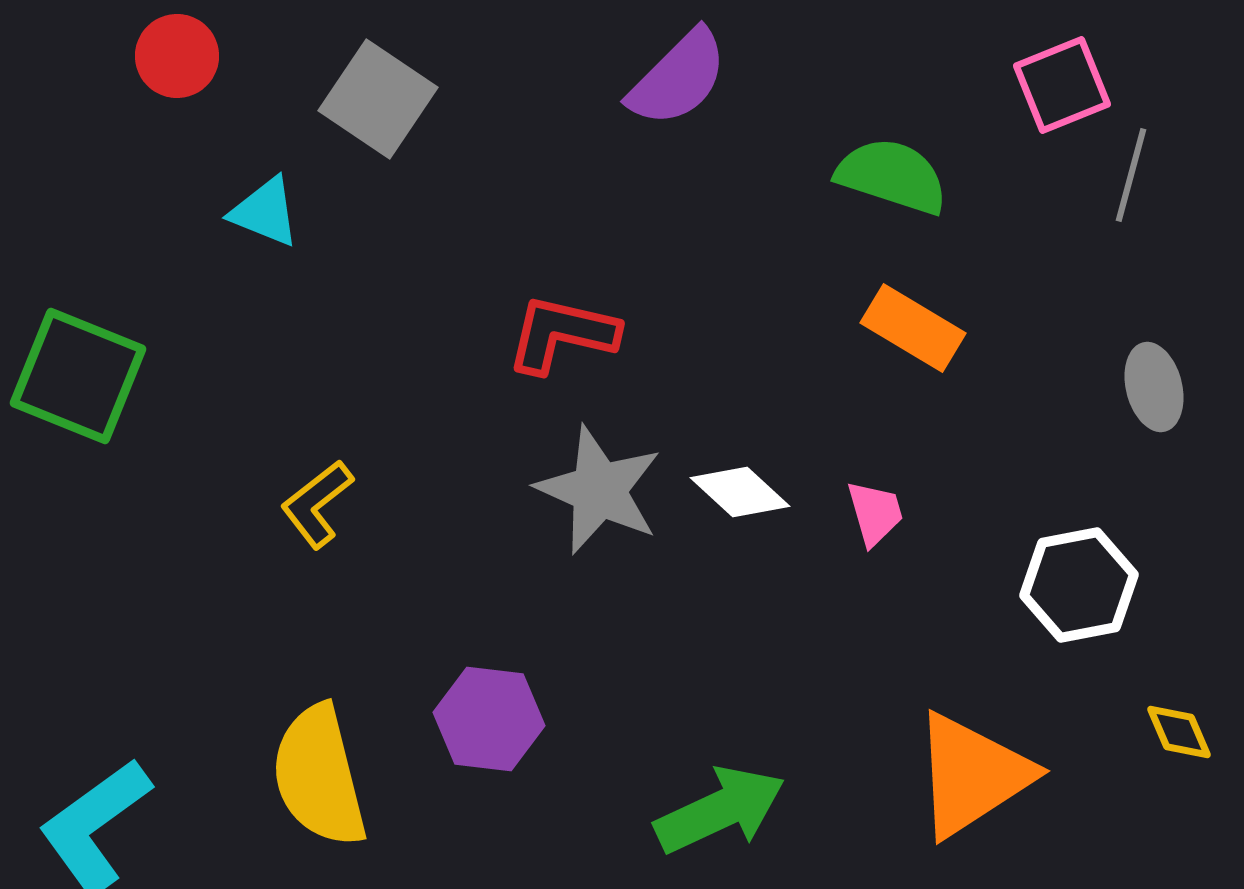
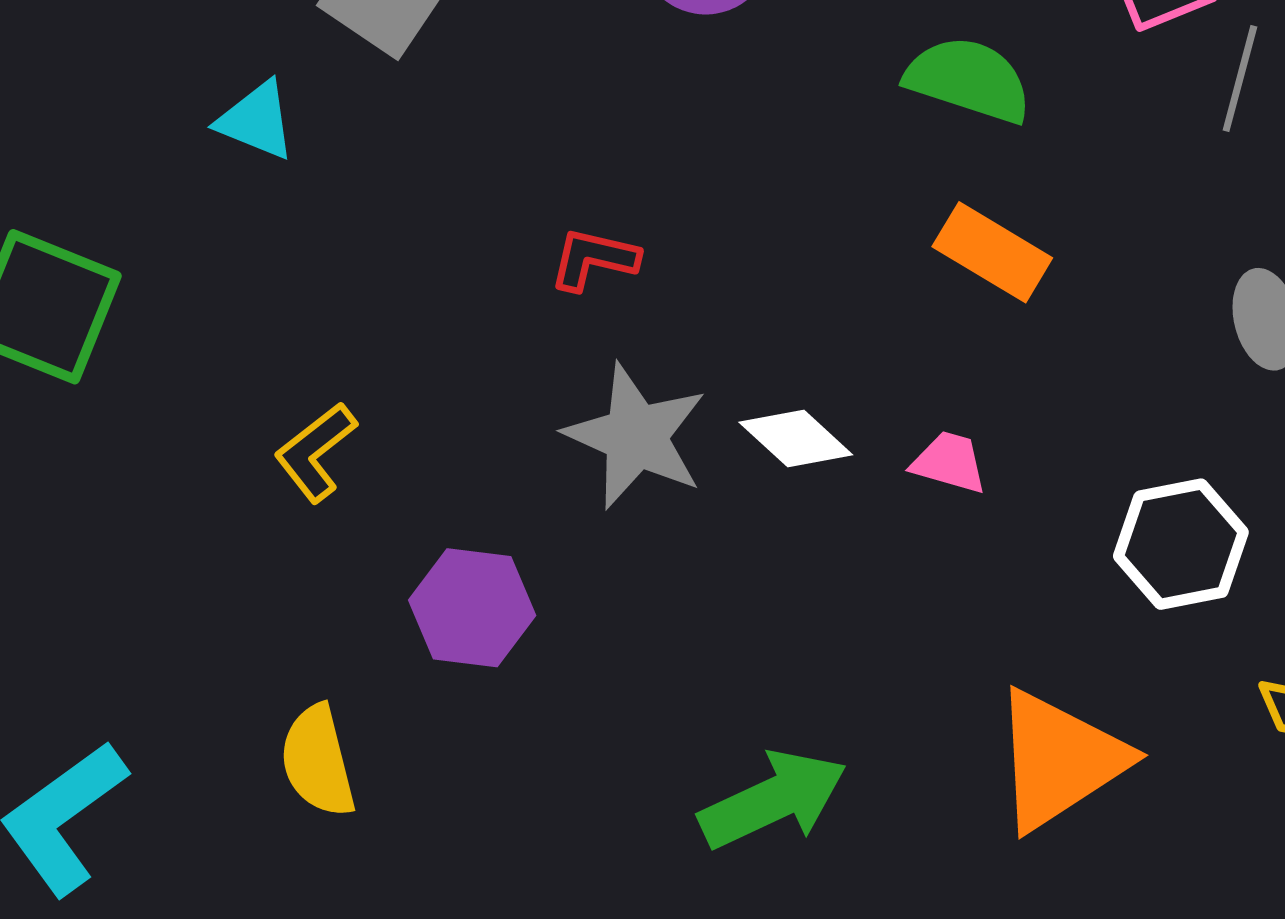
red L-shape: (562, 334) -> (594, 259), size x0.7
pink trapezoid: (875, 513) -> (949, 462), turned -58
purple hexagon: (489, 719) -> (472, 608), moved
yellow semicircle: (319, 776) -> (318, 761), size x0.7

